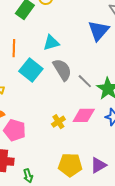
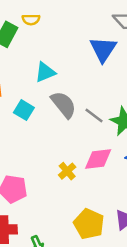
cyan square: (31, 70) -> (24, 110), size x0.7
yellow pentagon: (70, 165) -> (89, 224), turned 30

